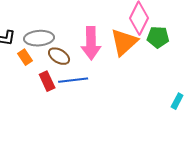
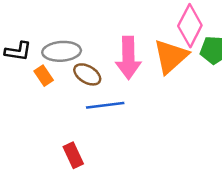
red rectangle: (47, 81) -> (73, 155), moved

